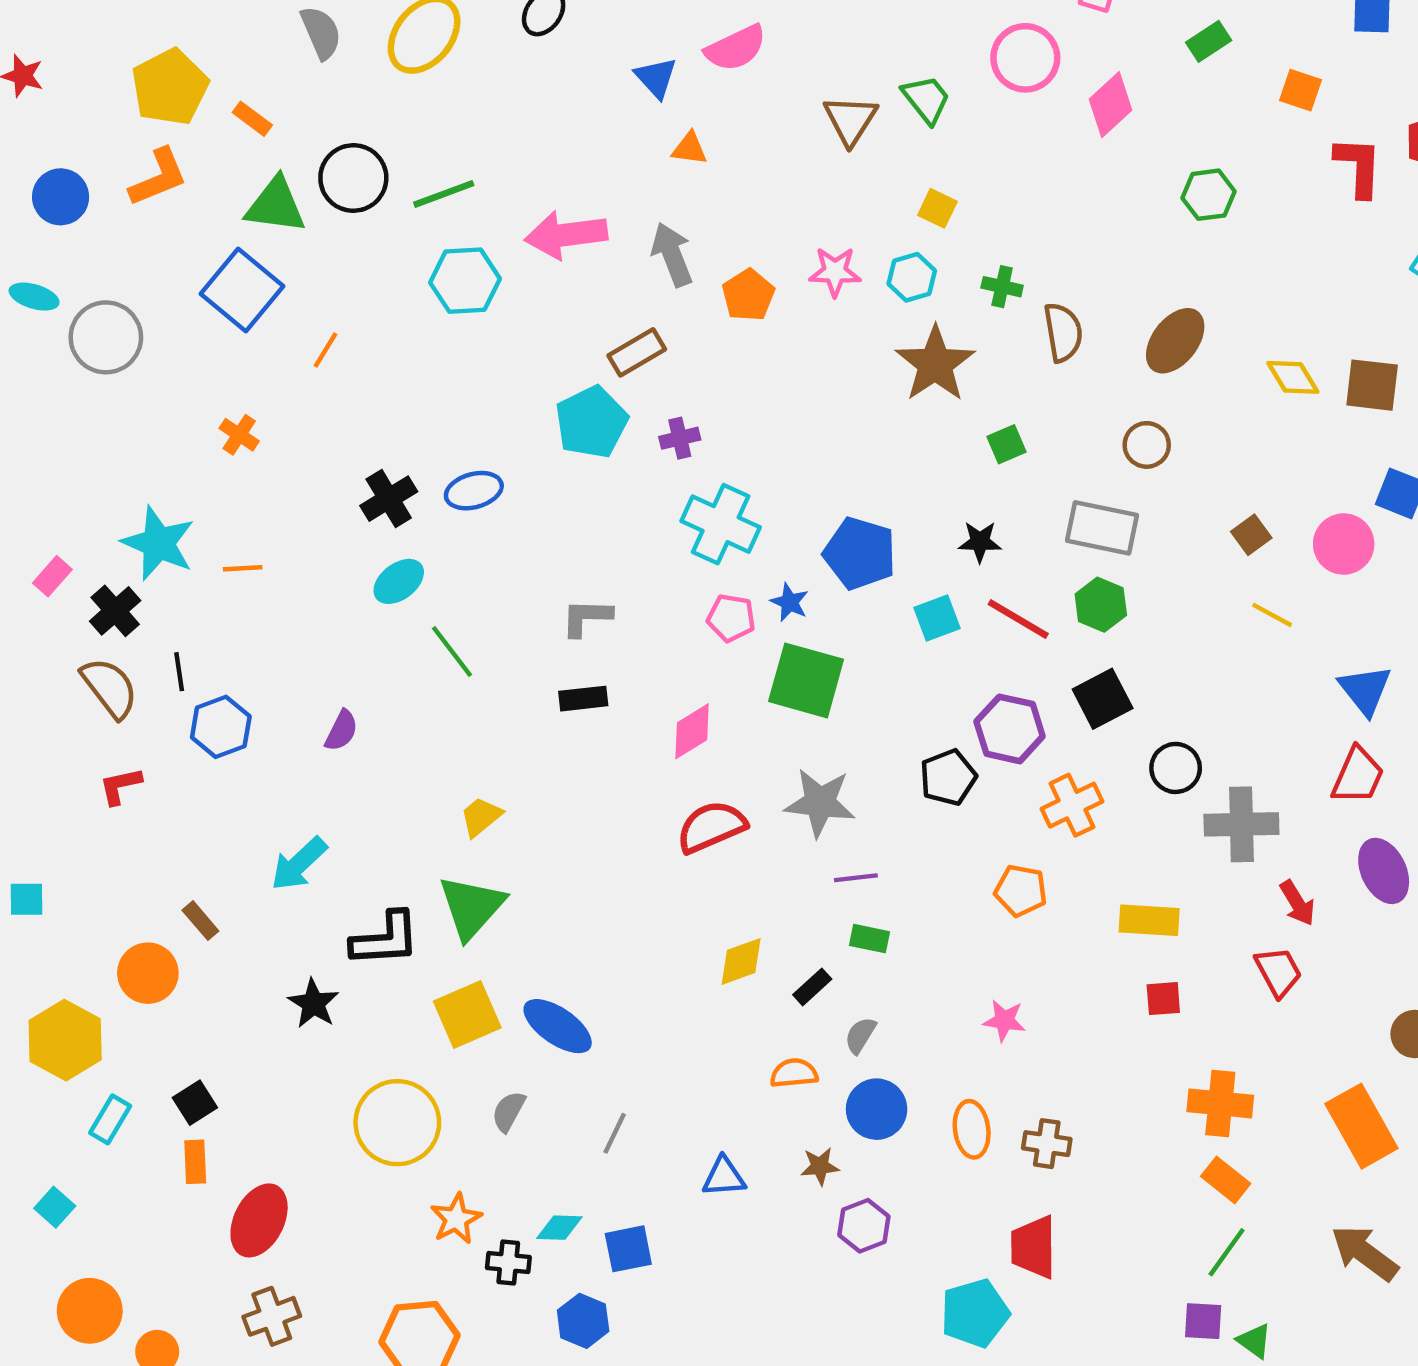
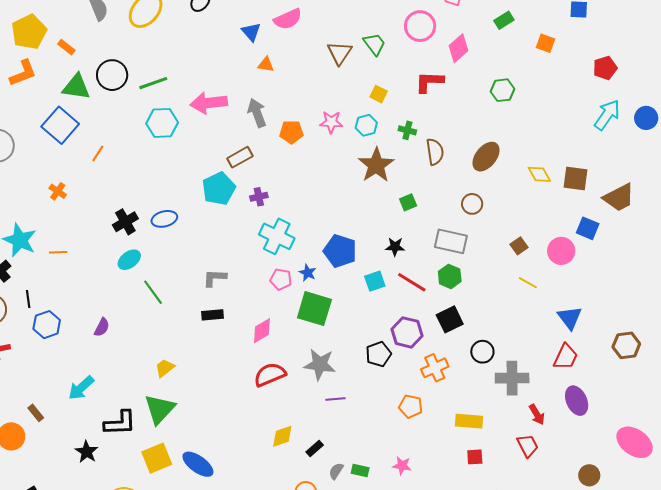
red L-shape: (1358, 167) -> (429, 82), moved, turned -92
orange pentagon: (748, 295) -> (291, 132), turned 30
green rectangle: (869, 939) -> (360, 471), moved

